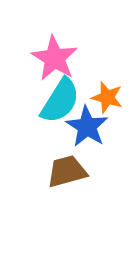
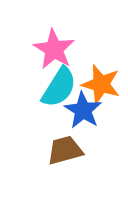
orange star: (107, 97) -> (101, 84), size x1.4

